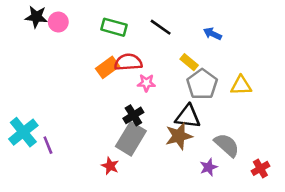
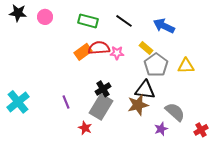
black star: (36, 17) -> (18, 13), moved
blue arrow: (212, 34) -> (164, 26), size x1.5
pink star: (146, 83) -> (117, 53), moved
purple line: (48, 145) -> (66, 102), moved

